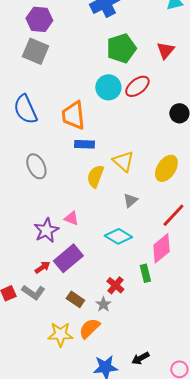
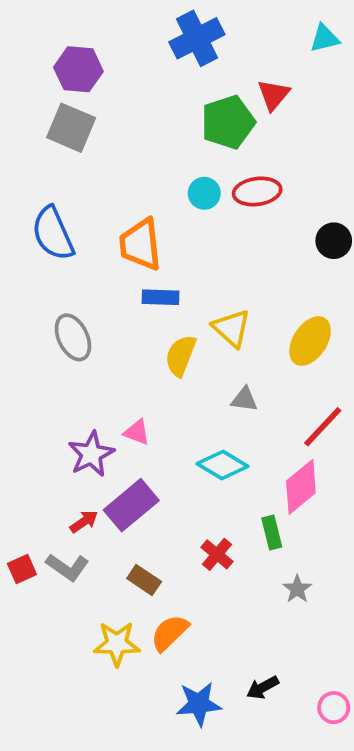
red triangle: (165, 50) -> (274, 95), moved
red ellipse: (137, 86) -> (257, 191), turned 30
cyan circle: (108, 87) -> (204, 193), size x0.7
gray triangle: (130, 200) -> (244, 399), turned 49
gray star: (103, 304) -> (297, 589), moved

